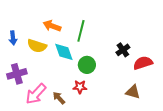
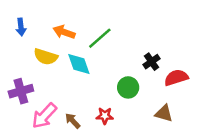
green line: (81, 31) -> (100, 38), turned 35
blue arrow: (13, 38) -> (21, 27), moved
green circle: (87, 65) -> (128, 87), moved
red star: (80, 87) -> (105, 116), moved

